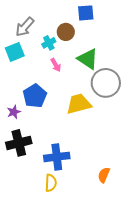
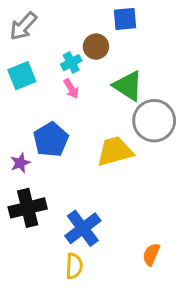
gray arrow: (25, 27) -> (23, 26), moved
pink arrow: (56, 65) -> (71, 89), moved
blue cross: (57, 157) -> (83, 228), turned -30

